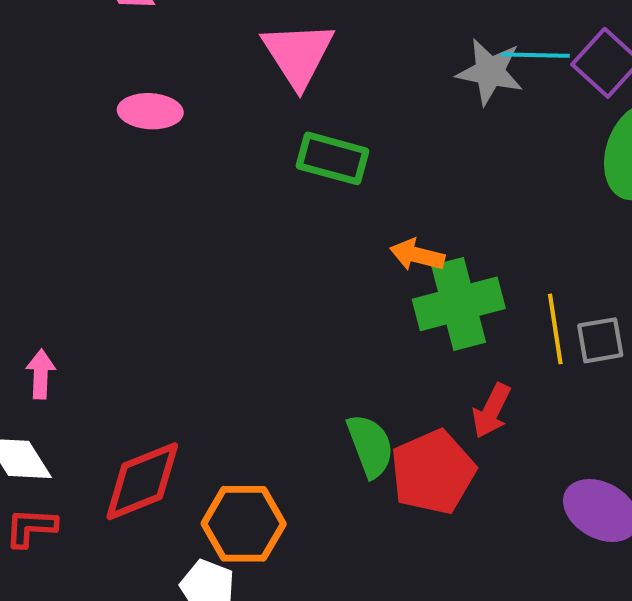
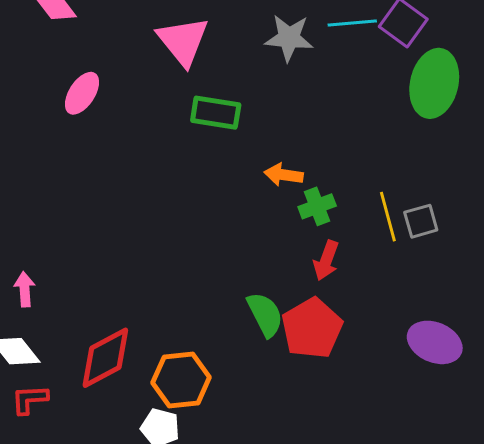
gray star: (490, 72) -> (289, 38), moved
pink ellipse: (150, 111) -> (82, 93), turned -54
green cross: (459, 304) -> (317, 206), size x0.6
red arrow: (491, 411) -> (326, 261), moved

